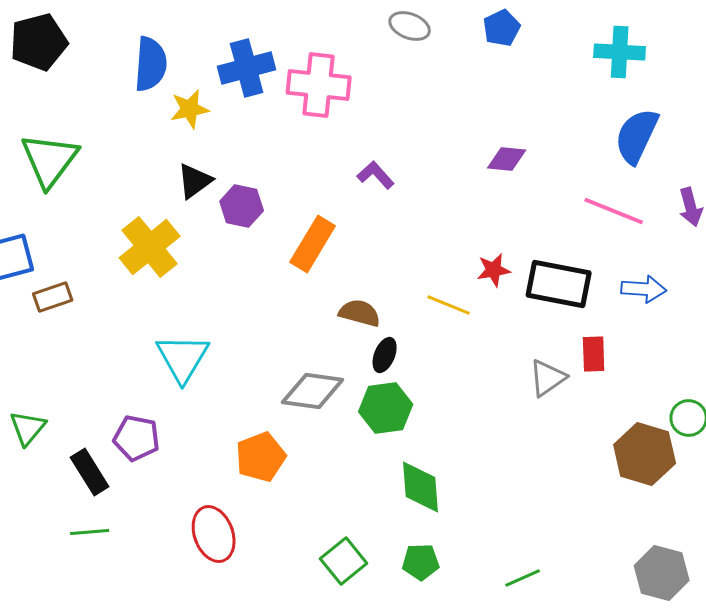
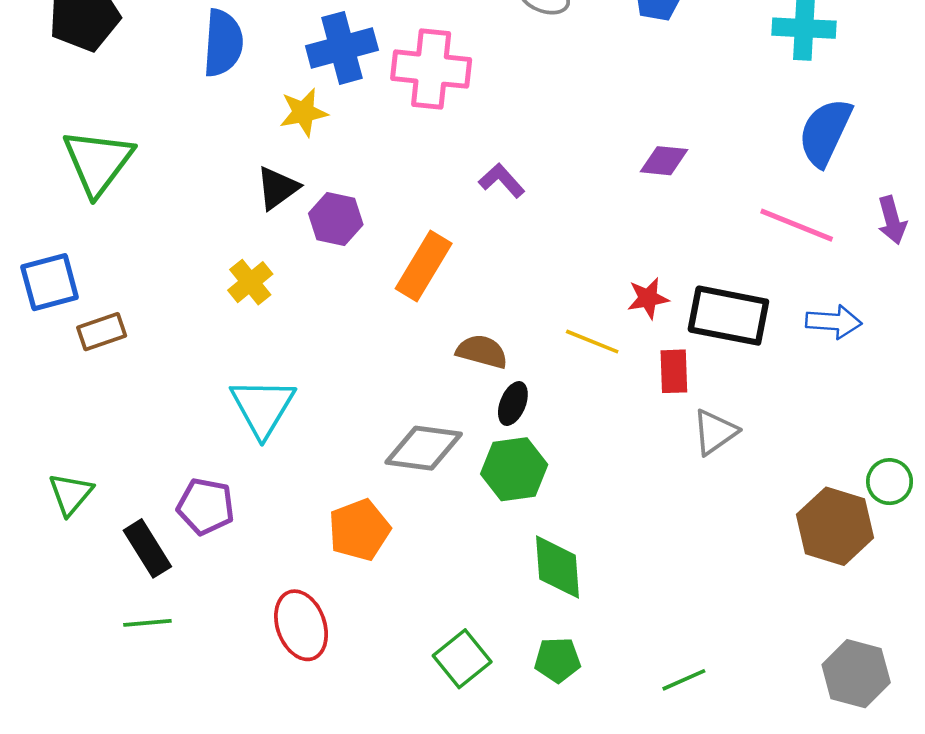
yellow star: (190, 109) -> (304, 112), moved
yellow cross: (150, 247) -> (250, 282), moved, size x0.6
red rectangle: (594, 354) -> (674, 371), moved

